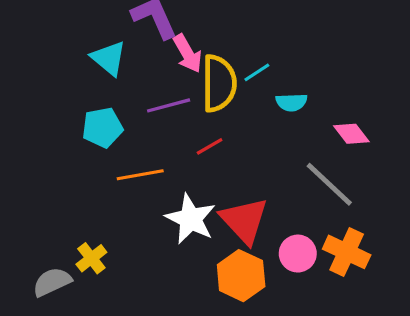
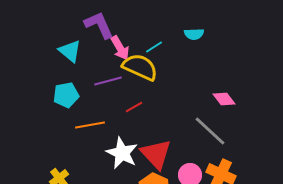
cyan line: (257, 72) -> (154, 47), moved
yellow semicircle: (219, 83) -> (140, 67), turned -66
cyan semicircle: (291, 102) -> (194, 34), moved

